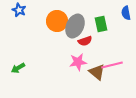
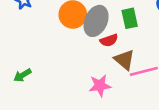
pink star: (78, 62) -> (100, 86), moved
brown triangle: (97, 72) -> (124, 60), moved

